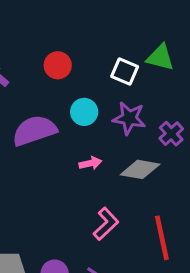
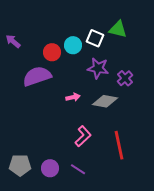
red circle: (58, 65) -> (52, 52), moved
cyan circle: (84, 112) -> (73, 45), moved

